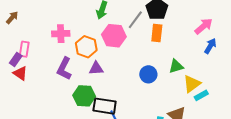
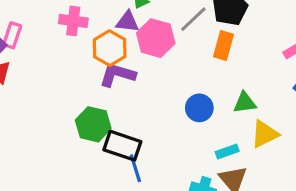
purple triangle: (96, 68) -> (128, 22), moved
purple L-shape: (64, 69) -> (117, 75), moved, turned 70
cyan rectangle: (201, 95) -> (227, 152), moved

